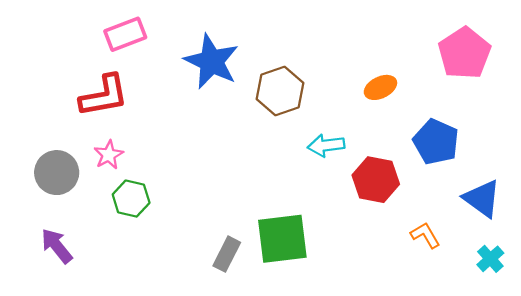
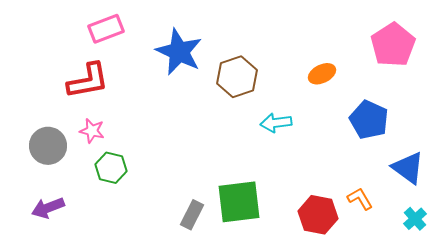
pink star: (109, 155) -> (92, 131), turned -30
red hexagon: (376, 180) -> (318, 215), moved
purple arrow: (57, 246) -> (48, 208), turned -72

